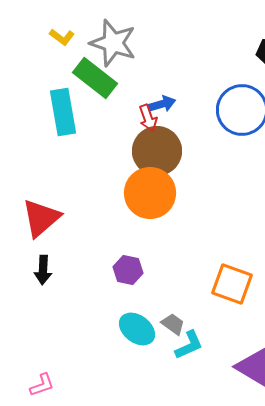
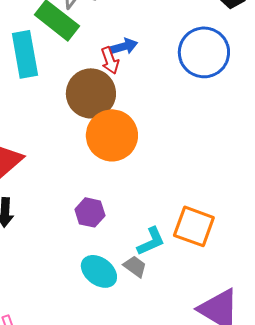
brown circle: (157, 151) -> (91, 93), moved
cyan L-shape: (189, 345) -> (151, 241), moved

